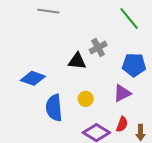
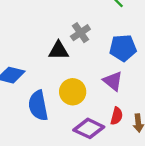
purple triangle: (122, 93) -> (113, 81), turned -48
yellow circle: (86, 99) -> (73, 92), size x1.5

